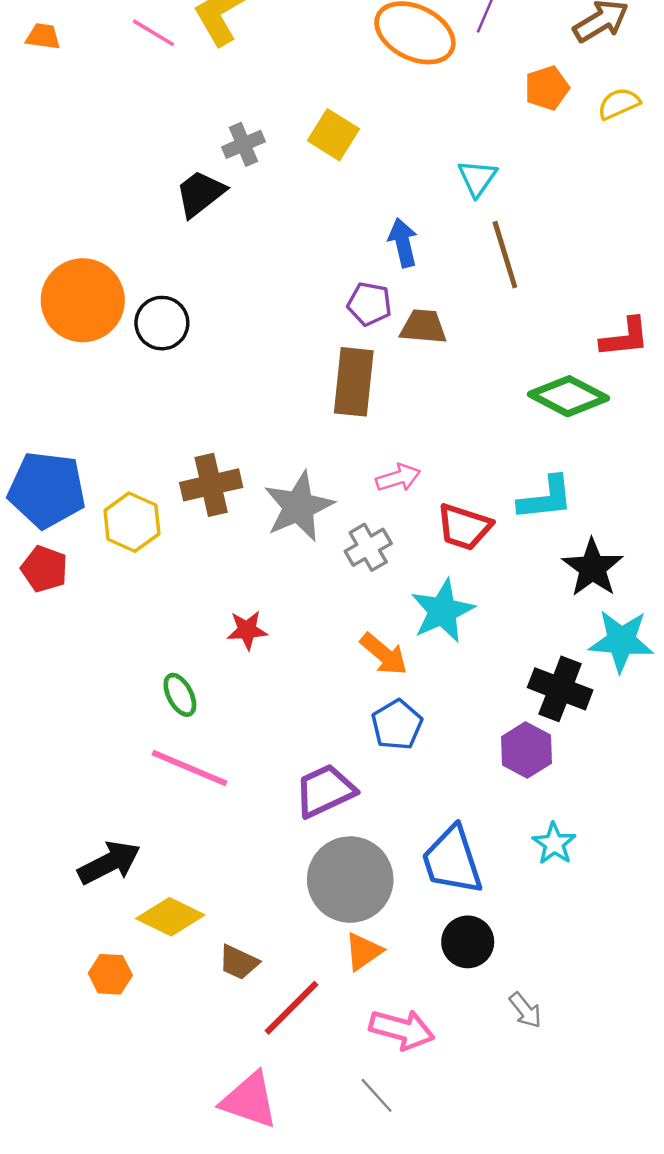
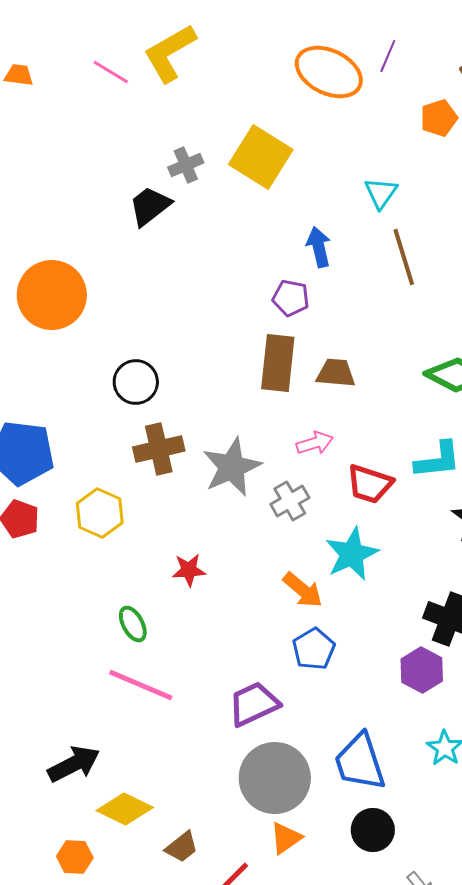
yellow square: (333, 135) -> (261, 157), size x1.5
black circle: (162, 323) -> (136, 382), moved
brown trapezoid: (423, 327) -> (336, 373), moved
yellow hexagon: (132, 522) -> (100, 513), moved
brown trapezoid: (239, 962) -> (182, 847), turned -63

